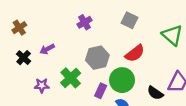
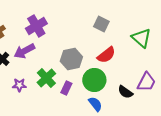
purple cross: (85, 22) -> (36, 26), moved, size x1.5
purple arrow: (47, 49) -> (24, 51), size x1.5
purple rectangle: (101, 91) -> (66, 88), moved

